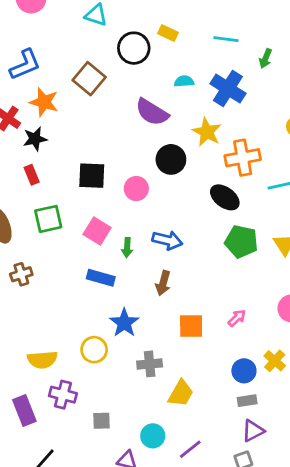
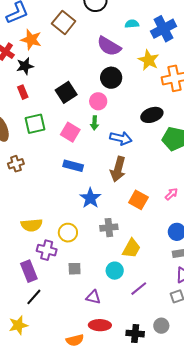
blue cross: (228, 89) -> (164, 29), turned 30
black circle: (171, 159) -> (111, 78), moved
black square: (92, 176) -> (66, 92), turned -35
black ellipse: (225, 197) -> (152, 115), moved, turned -55
green arrow: (127, 248) -> (94, 123), moved
brown arrow: (163, 283) -> (118, 169), size x1.4
orange square: (191, 326) -> (138, 200), turned 30
yellow circle: (94, 350) -> (68, 233), moved
purple rectangle: (24, 411) -> (29, 271), moved
cyan circle: (153, 436) -> (115, 271), moved

